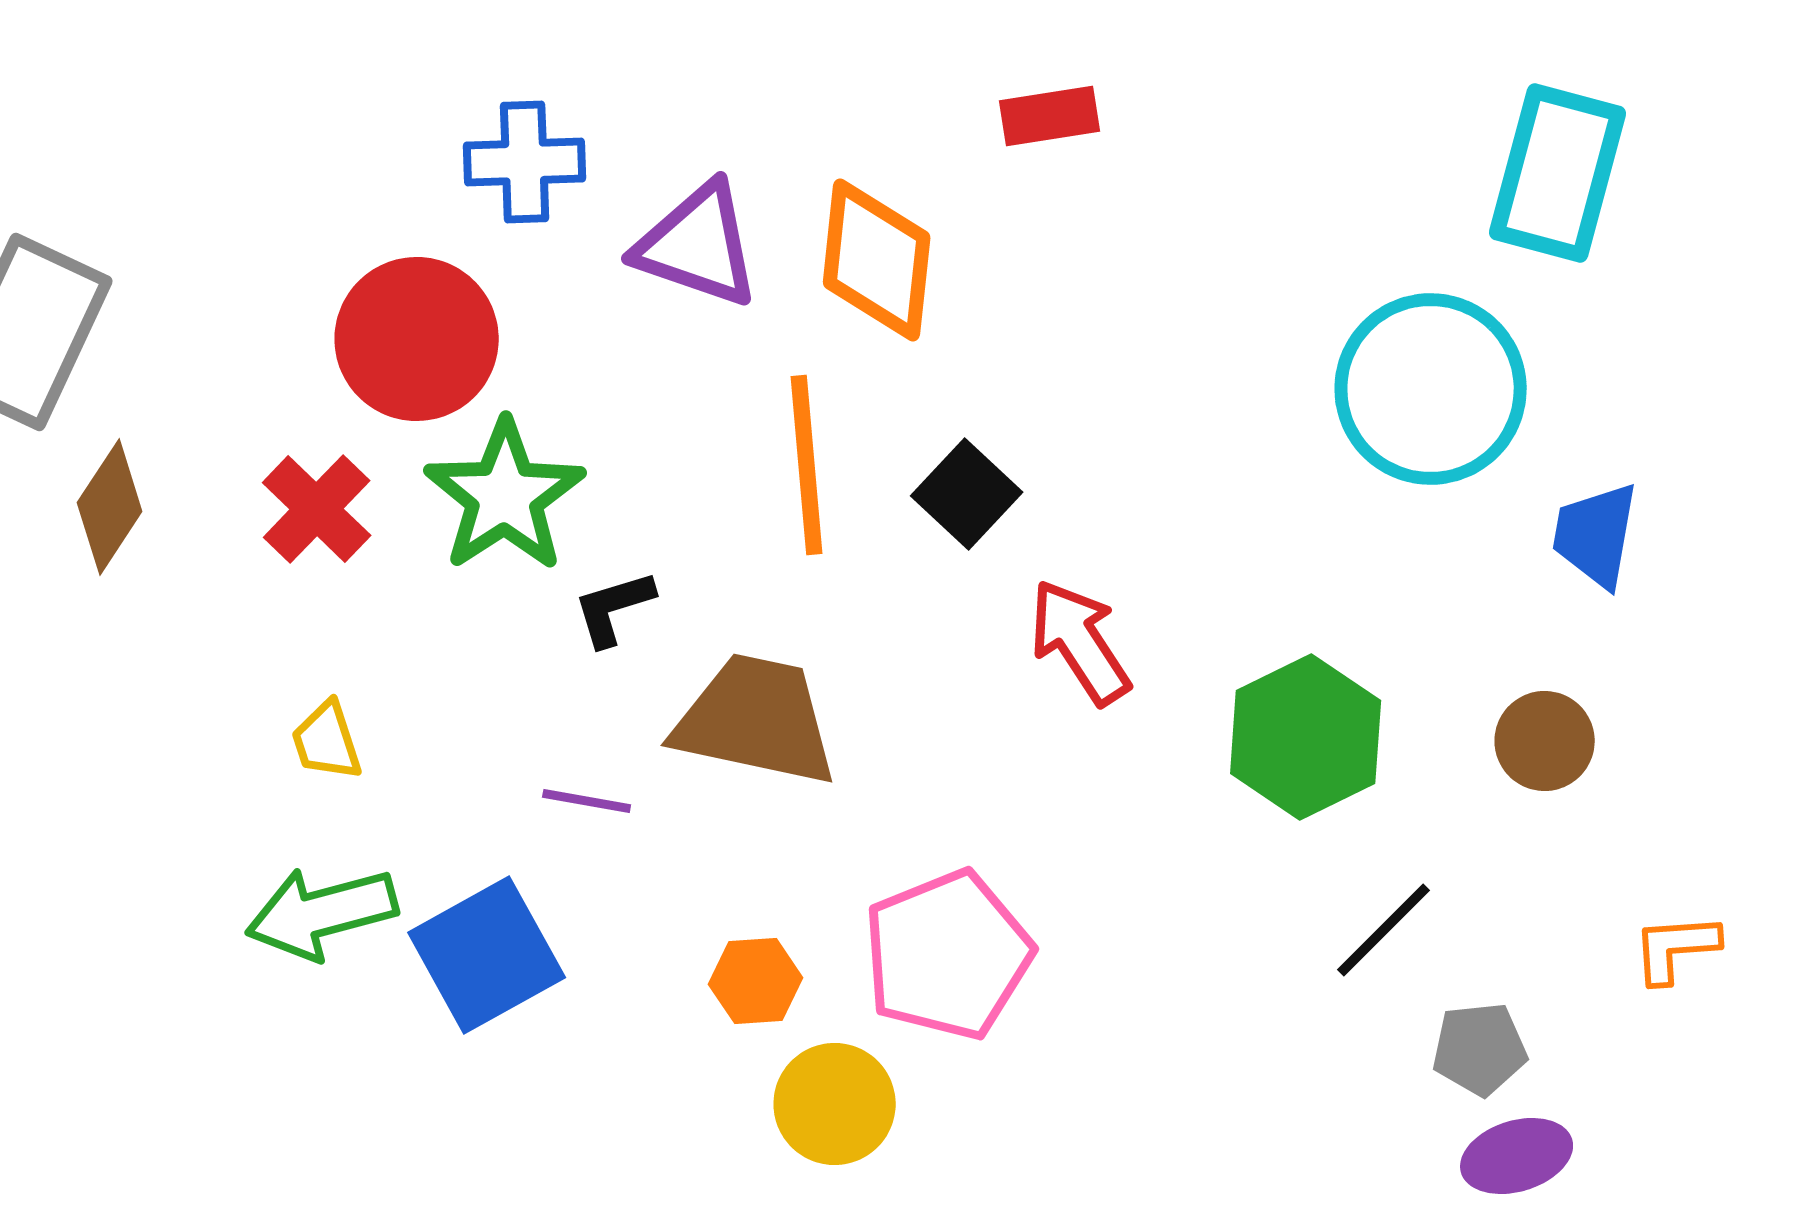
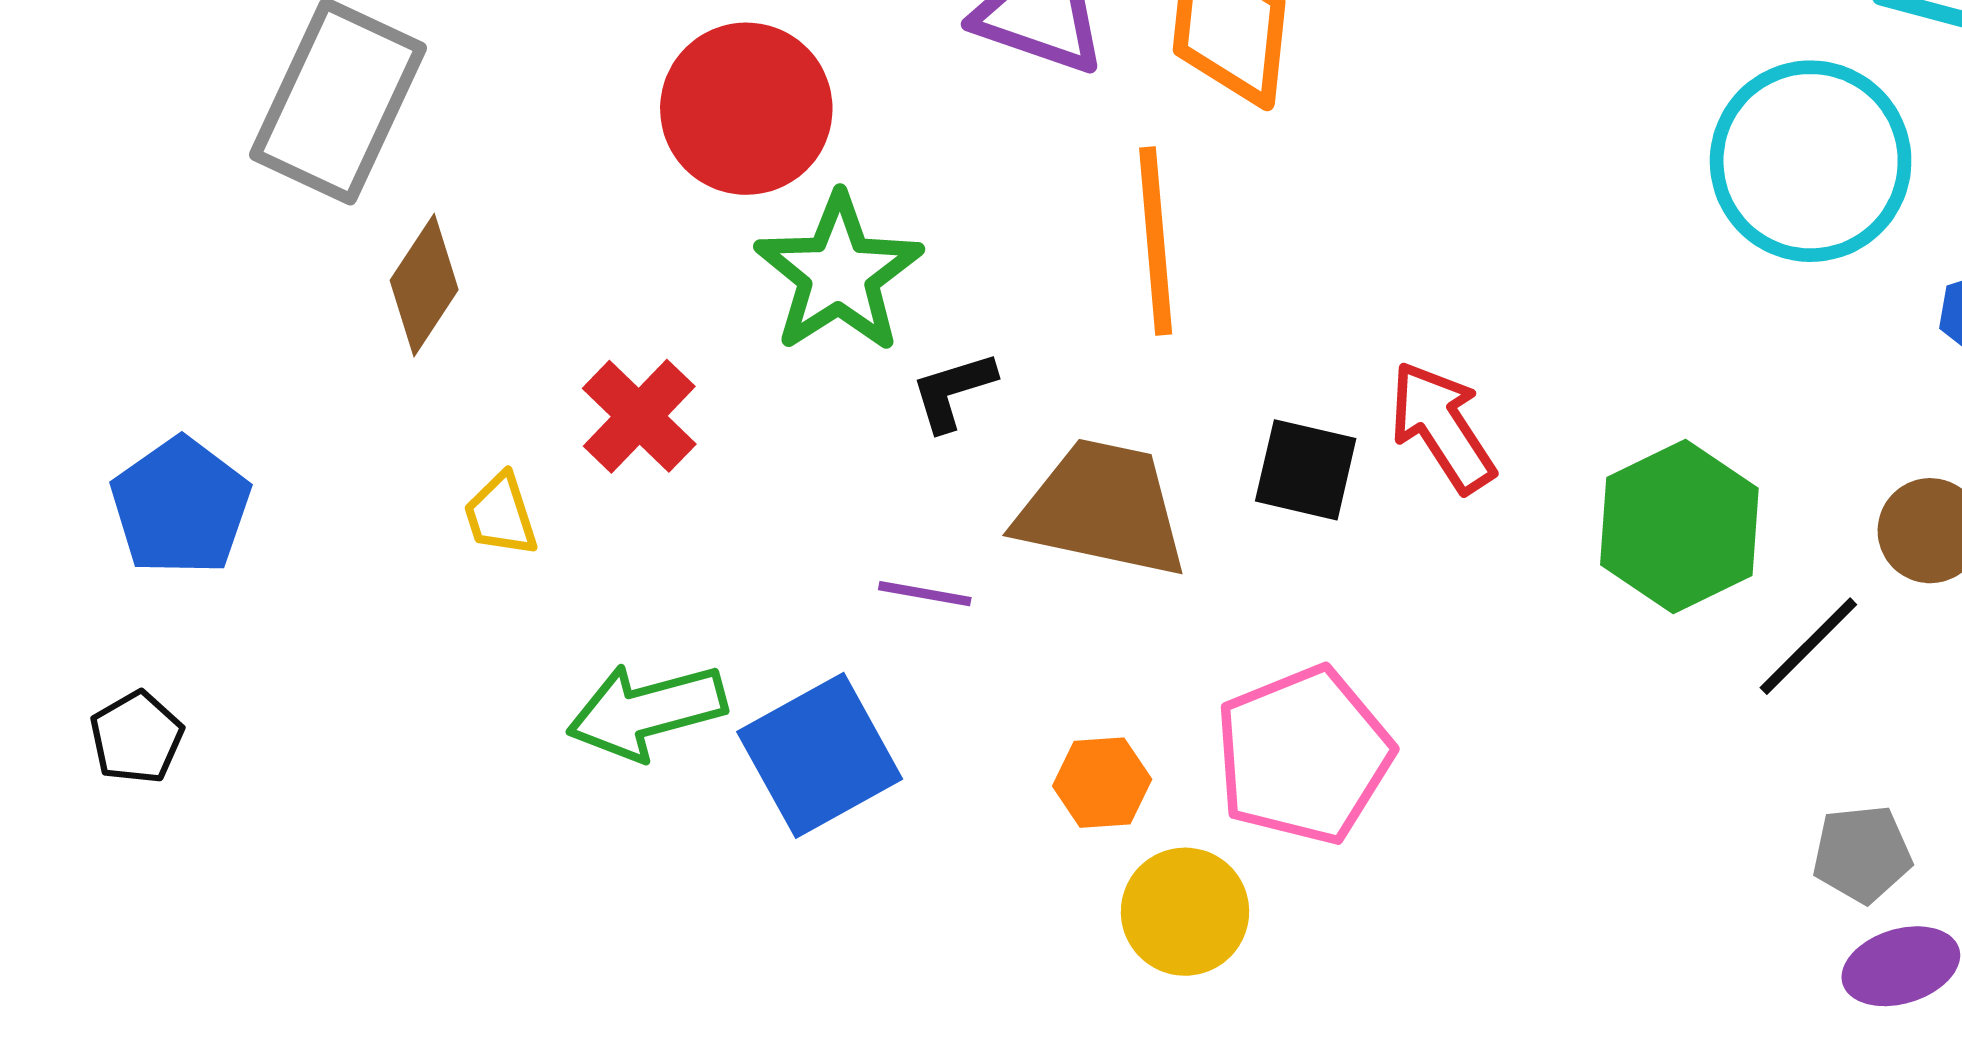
black square: (967, 494) -> (1306, 470), moved, turned -30
red cross: (317, 509) -> (639, 416), moved
yellow trapezoid: (327, 741) -> (501, 515), moved
black line: (1384, 930) -> (1808, 646), moved

